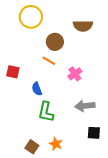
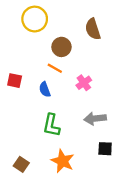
brown semicircle: (83, 26) -> (93, 29), turned 72
blue semicircle: (37, 89) -> (45, 89), moved
orange star: (56, 144) -> (63, 161), size x1.5
brown square: (32, 147) -> (21, 164), moved

